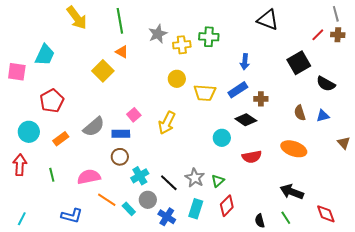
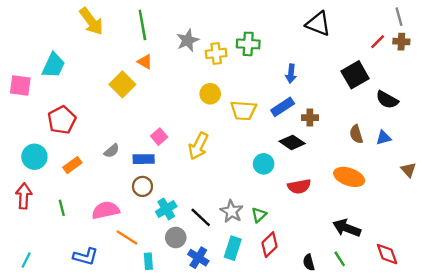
gray semicircle: (94, 127) -> (112, 151), size x0.6
cyan rectangle: (129, 209) -> (148, 261), moved, turned 40

